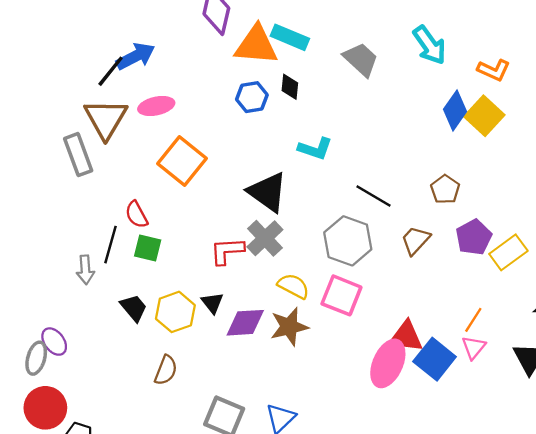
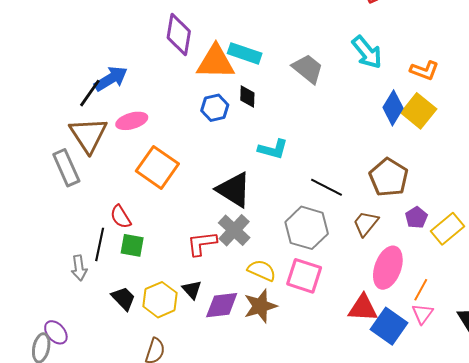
brown pentagon: (445, 189) -> (389, 177), size x1.5
purple pentagon: (474, 237) -> (416, 218), size x0.7
pink ellipse: (388, 363) -> (388, 268), moved

